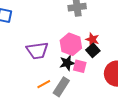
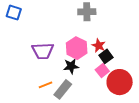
black square: (93, 50) -> (106, 56), moved
pink square: (80, 66) -> (102, 70), moved, turned 32

